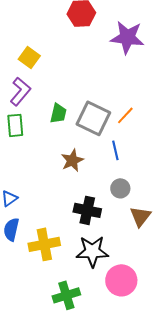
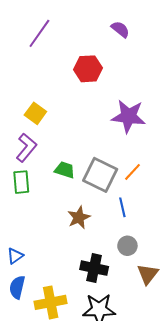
purple star: (127, 37) -> (128, 116), moved
green trapezoid: (58, 113) -> (65, 170), turned -85

